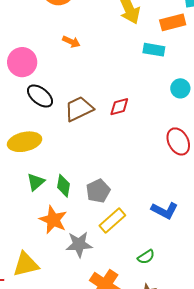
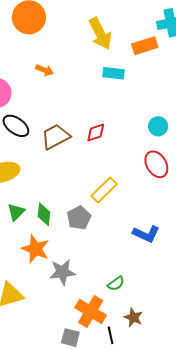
cyan rectangle: (154, 50) -> (113, 73), moved
cyan circle: (180, 88) -> (158, 126), moved
yellow rectangle: (112, 220) -> (104, 190), moved
green semicircle: (146, 257) -> (116, 284), moved

